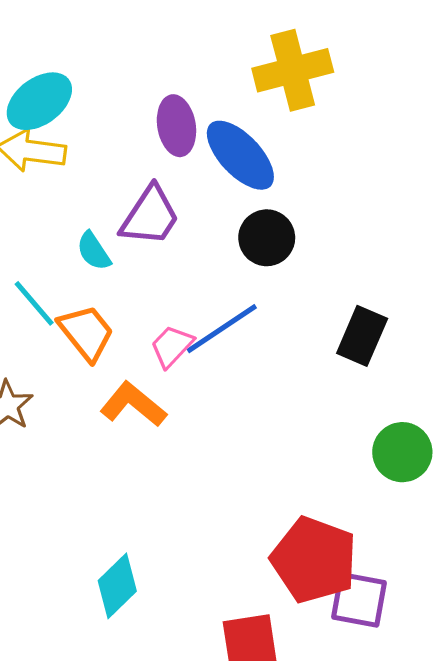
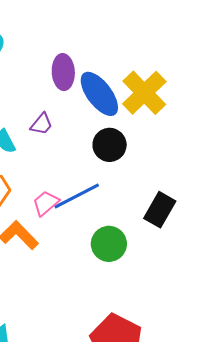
yellow cross: (293, 70) -> (144, 93), moved, turned -36
purple trapezoid: (150, 216) -> (41, 124), size x0.6
green circle: (402, 452) -> (109, 244), moved

